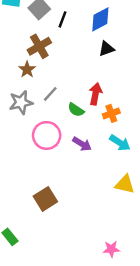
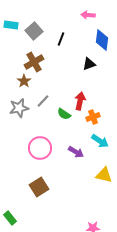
black line: (62, 19) -> (61, 39), moved
blue diamond: (100, 19) -> (102, 40), moved, turned -55
pink circle: (47, 135) -> (40, 148), moved
purple arrow: (82, 144) -> (76, 152), moved

